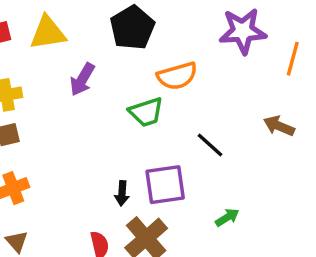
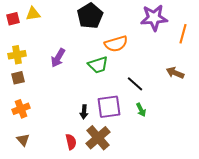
yellow triangle: (48, 33) -> (33, 14), moved, size x0.7
purple arrow: (82, 79) -> (58, 58), moved
green arrow: (227, 217) -> (141, 110), moved, turned 96

